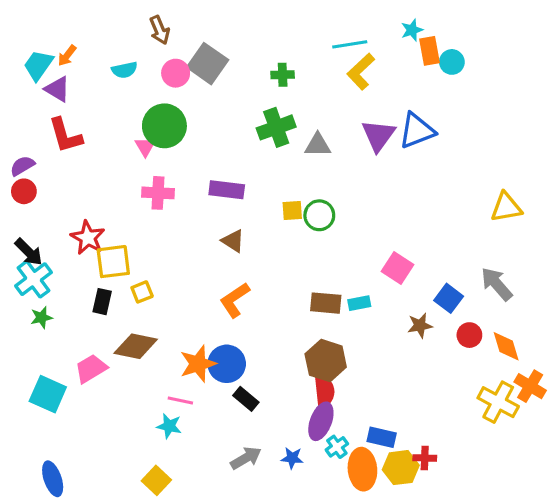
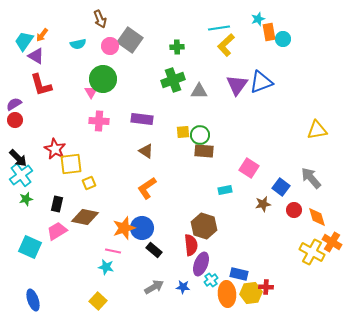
black rectangle: (102, 302) -> (57, 204), moved
brown rectangle: (326, 303) -> (204, 151), moved
red semicircle: (324, 391) -> (191, 245), moved

